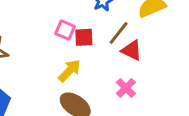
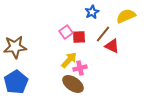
pink square: (65, 30) -> (66, 32), turned 32
pink cross: (126, 88) -> (80, 68), moved, turned 32

